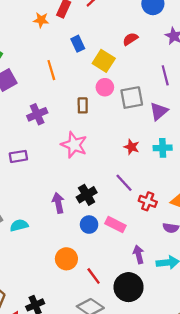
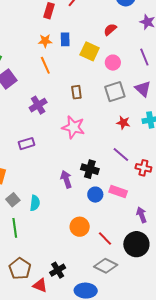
orange star: (41, 20) -> (45, 41), moved
blue rectangle: (78, 44) -> (65, 39), turned 32
pink circle: (105, 87) -> (113, 63), moved
gray square: (132, 98) -> (115, 92), moved
purple triangle: (159, 111) -> (143, 89), turned -30
black cross: (87, 195) -> (90, 169), turned -36
cyan semicircle: (19, 225) -> (35, 203), turned 119

